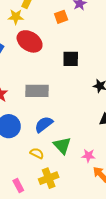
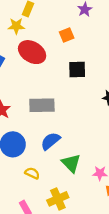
orange square: (61, 17) -> (67, 35), moved
yellow semicircle: (37, 153) -> (32, 173), moved

